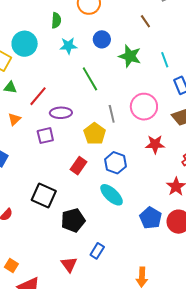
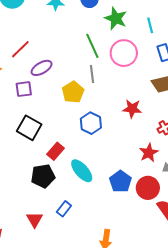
green line: (90, 79) -> (92, 46), moved
pink circle: (144, 107) -> (124, 53), moved
purple ellipse: (61, 113) -> (42, 68), turned -35
red rectangle: (78, 166) -> (55, 151), moved
cyan ellipse: (112, 195) -> (82, 171), moved
black square: (44, 196) -> (29, 128), moved

